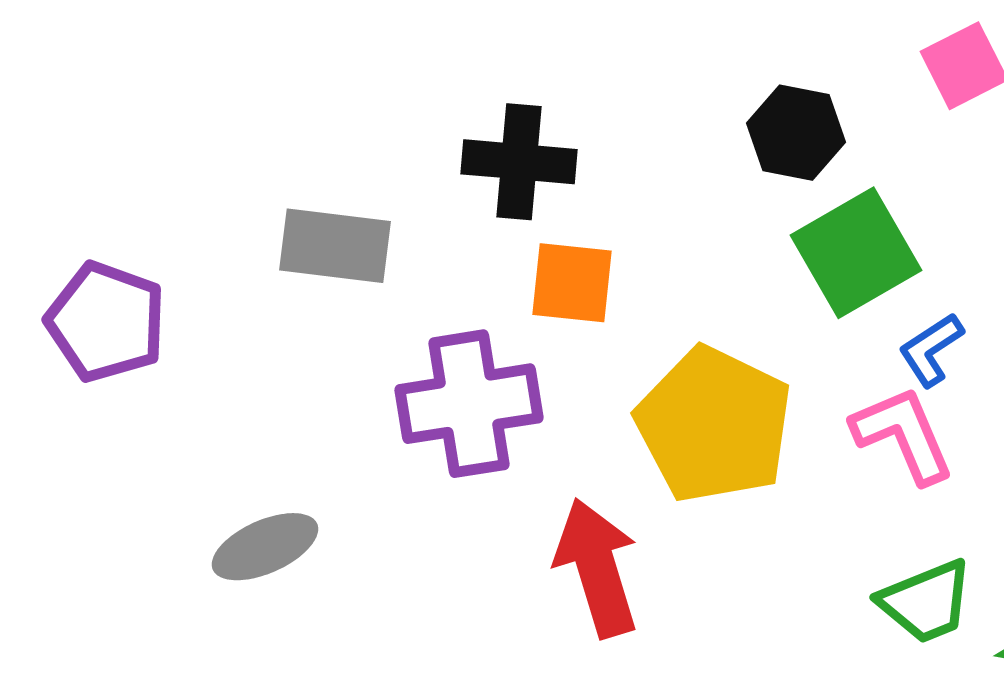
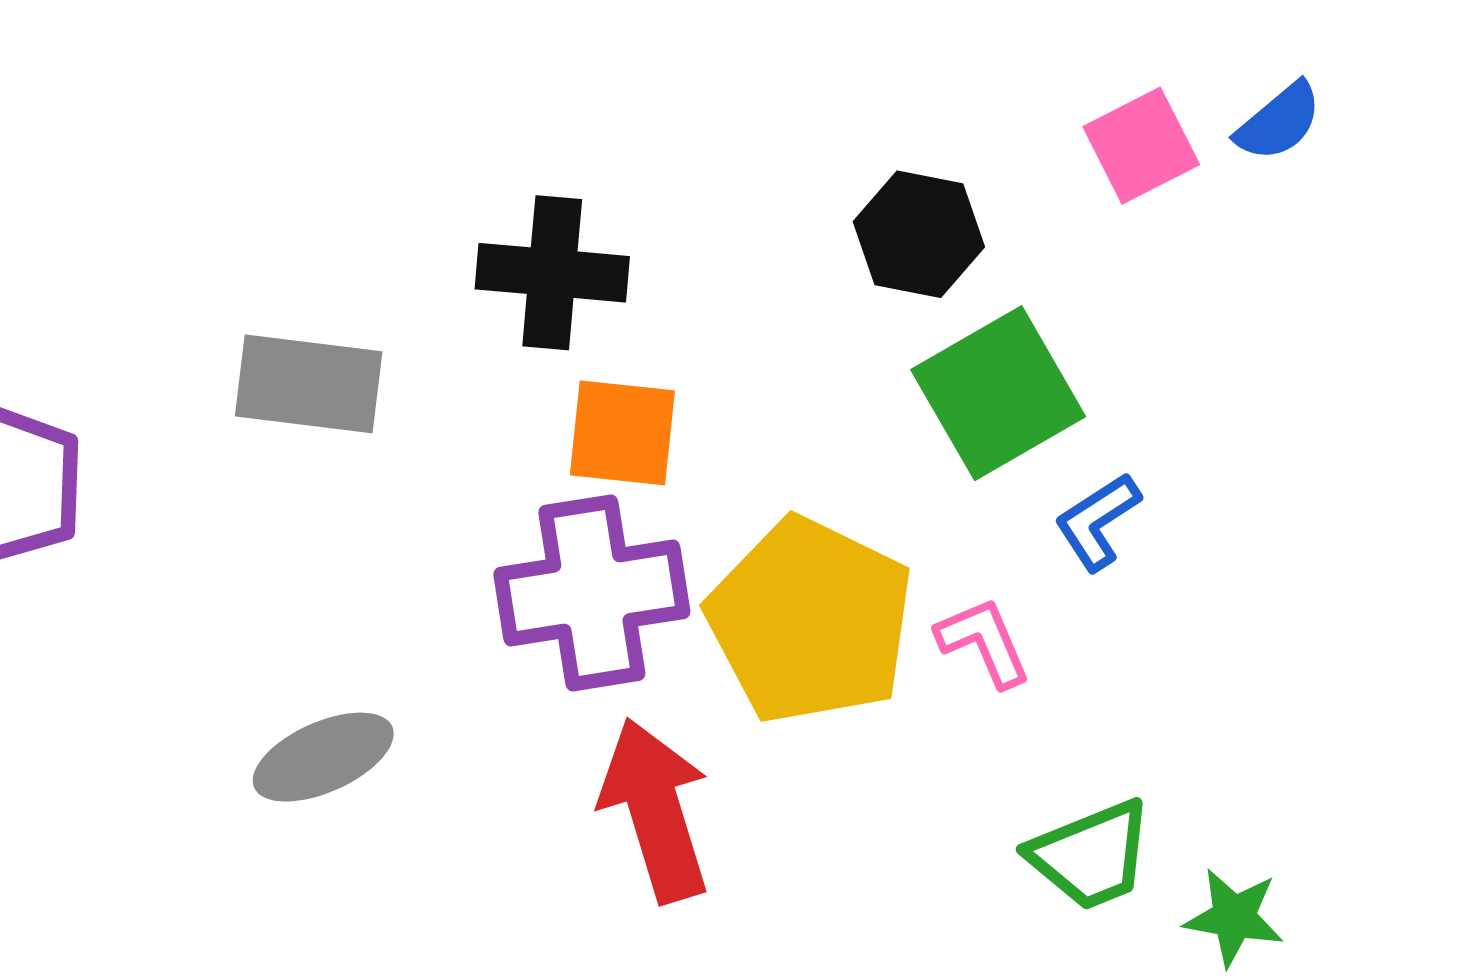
purple cross: (469, 404) -> (592, 593), moved
pink L-shape: (903, 435) -> (984, 642), moved, size x0.7
gray ellipse: (265, 547) -> (323, 757), moved

